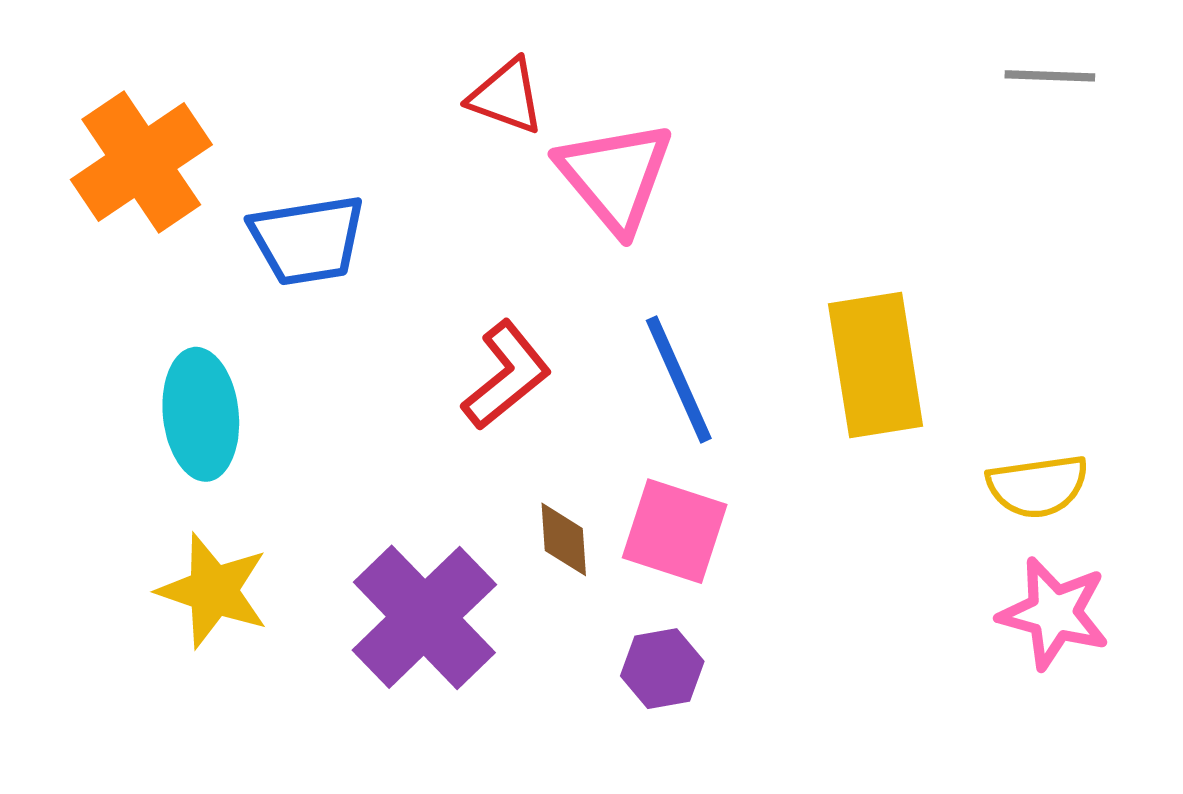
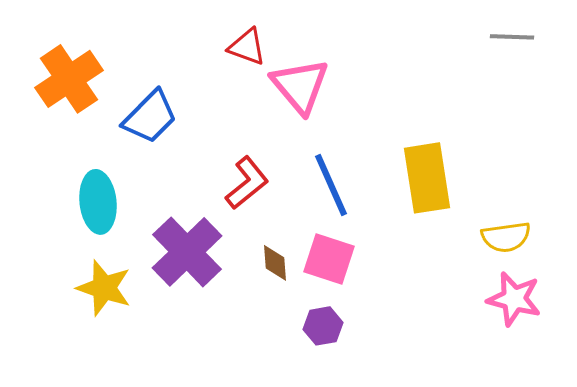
blue trapezoid: (307, 240) -> (150, 117), turned -36
purple cross: (424, 617) -> (187, 252), moved

